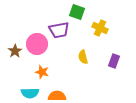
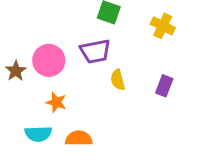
yellow cross: (100, 28) -> (163, 26), moved
purple trapezoid: (59, 30) -> (95, 51), moved

